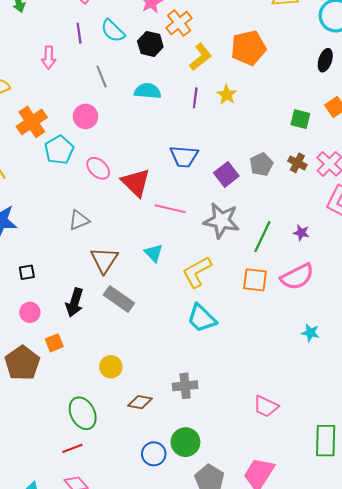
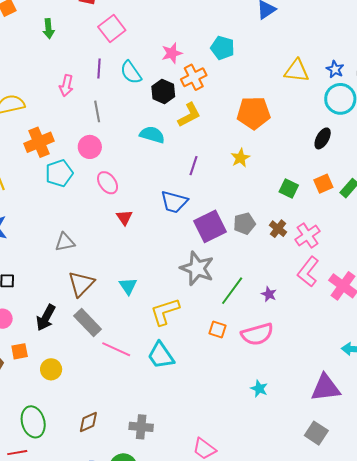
yellow L-shape: (201, 57) -> (189, 115), moved
gray line: (102, 77) -> (97, 111), moved
yellow star: (227, 95) -> (240, 158), moved
purple line: (195, 98) -> (193, 166), moved
pink ellipse: (98, 168) -> (108, 183), moved
purple square: (226, 174) -> (210, 226), size x1.4
red triangle: (136, 183) -> (124, 217), size x0.6
pink line: (170, 209) -> (116, 349), moved
orange square: (255, 280) -> (217, 330), size x0.7
yellow circle: (111, 367) -> (51, 369), moved
gray cross: (185, 386) -> (141, 427), moved
brown diamond: (140, 402) -> (88, 422), turned -45

